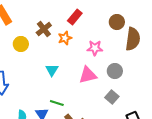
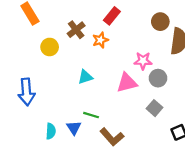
pink star: (95, 48) -> (143, 61), moved
cyan triangle: (52, 70) -> (85, 77), turned 40

